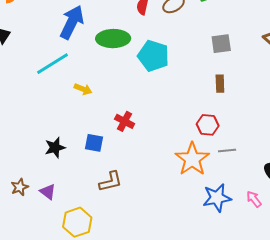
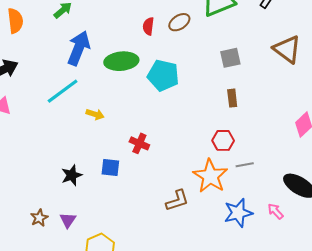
brown L-shape: (111, 182) -> (177, 201), moved
purple triangle: (48, 192) -> (68, 220), turned 30

